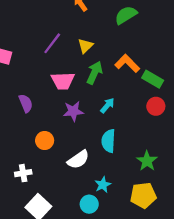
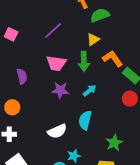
green semicircle: (126, 15) -> (100, 15), moved
yellow triangle: (85, 46) -> (93, 40), moved
green arrow: (94, 73) -> (84, 61), turned 144
orange circle: (45, 141) -> (12, 107), moved

